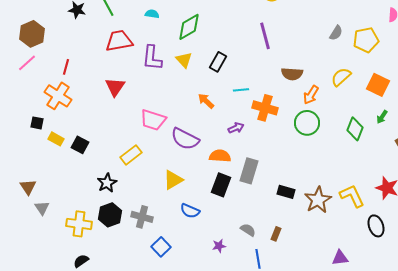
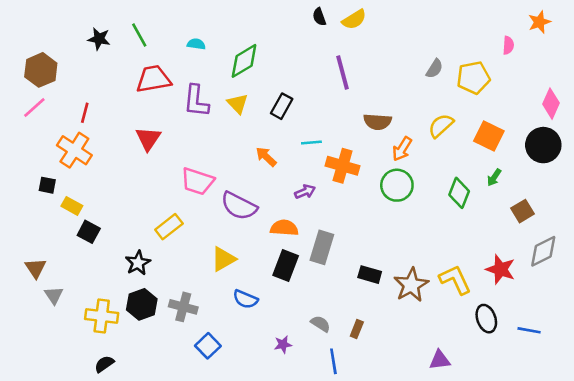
black square: (80, 145) -> (89, 232), moved

